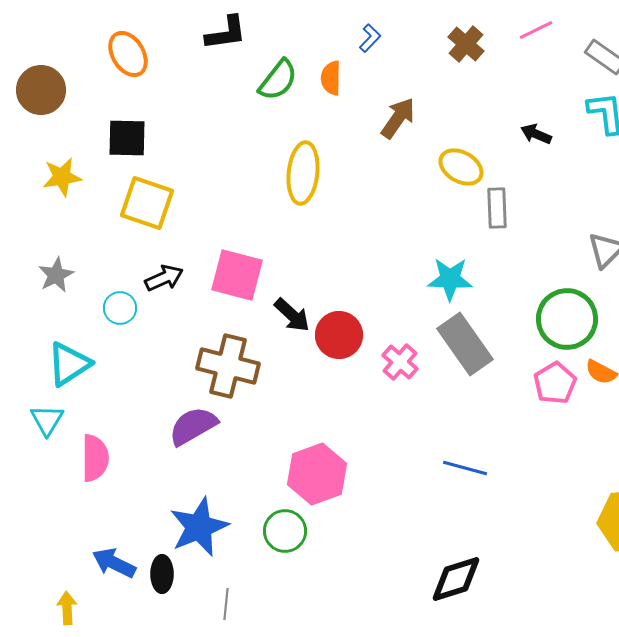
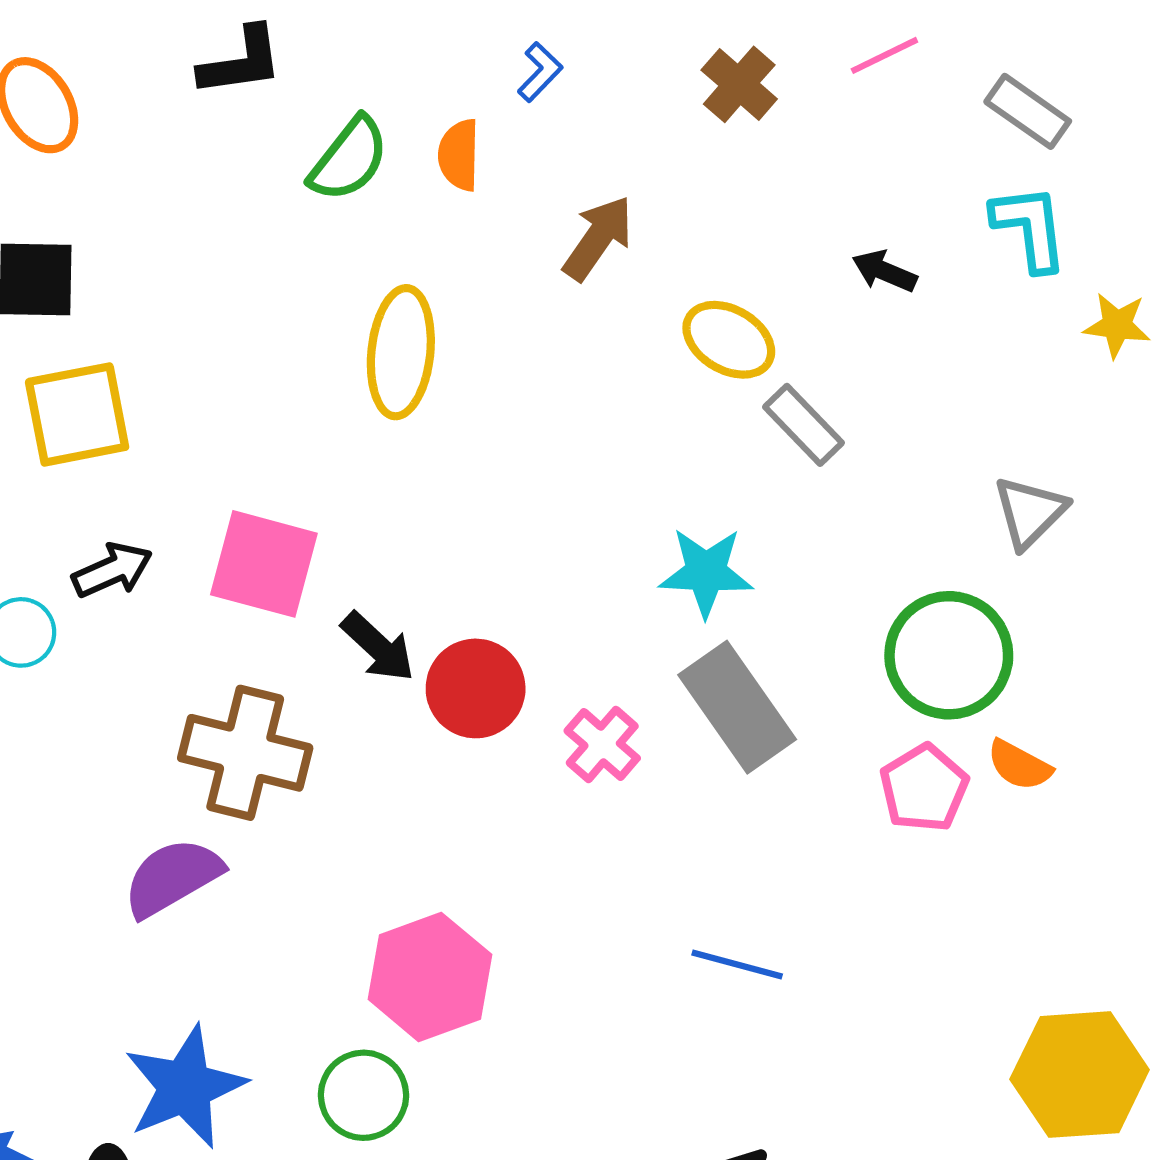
yellow square: (147, 203) -> (77, 414), turned -30
gray rectangle: (497, 208) -> (804, 425), turned -42

